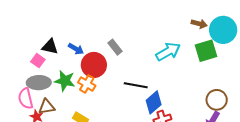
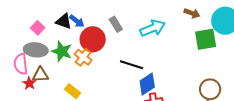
brown arrow: (199, 24) -> (192, 13), moved
black triangle: (50, 47) -> (64, 21), moved
cyan arrow: (168, 51) -> (153, 28), moved

